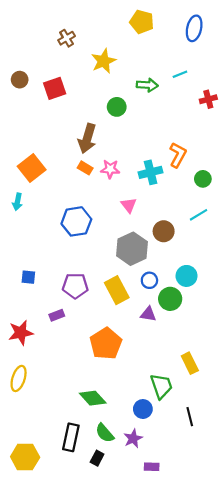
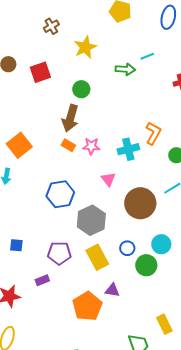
cyan line: (180, 74) -> (147, 56), moved
green circle: (117, 107) -> (81, 89), moved
brown circle: (164, 231) -> (140, 203), size x1.6
gray hexagon: (132, 249) -> (91, 220), moved
purple triangle: (148, 314) -> (112, 290), moved

